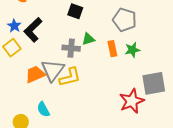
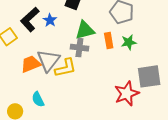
blue star: (14, 26) -> (50, 20), moved
green triangle: (88, 39) -> (85, 30), size x1.5
gray cross: (71, 48) -> (79, 48), moved

